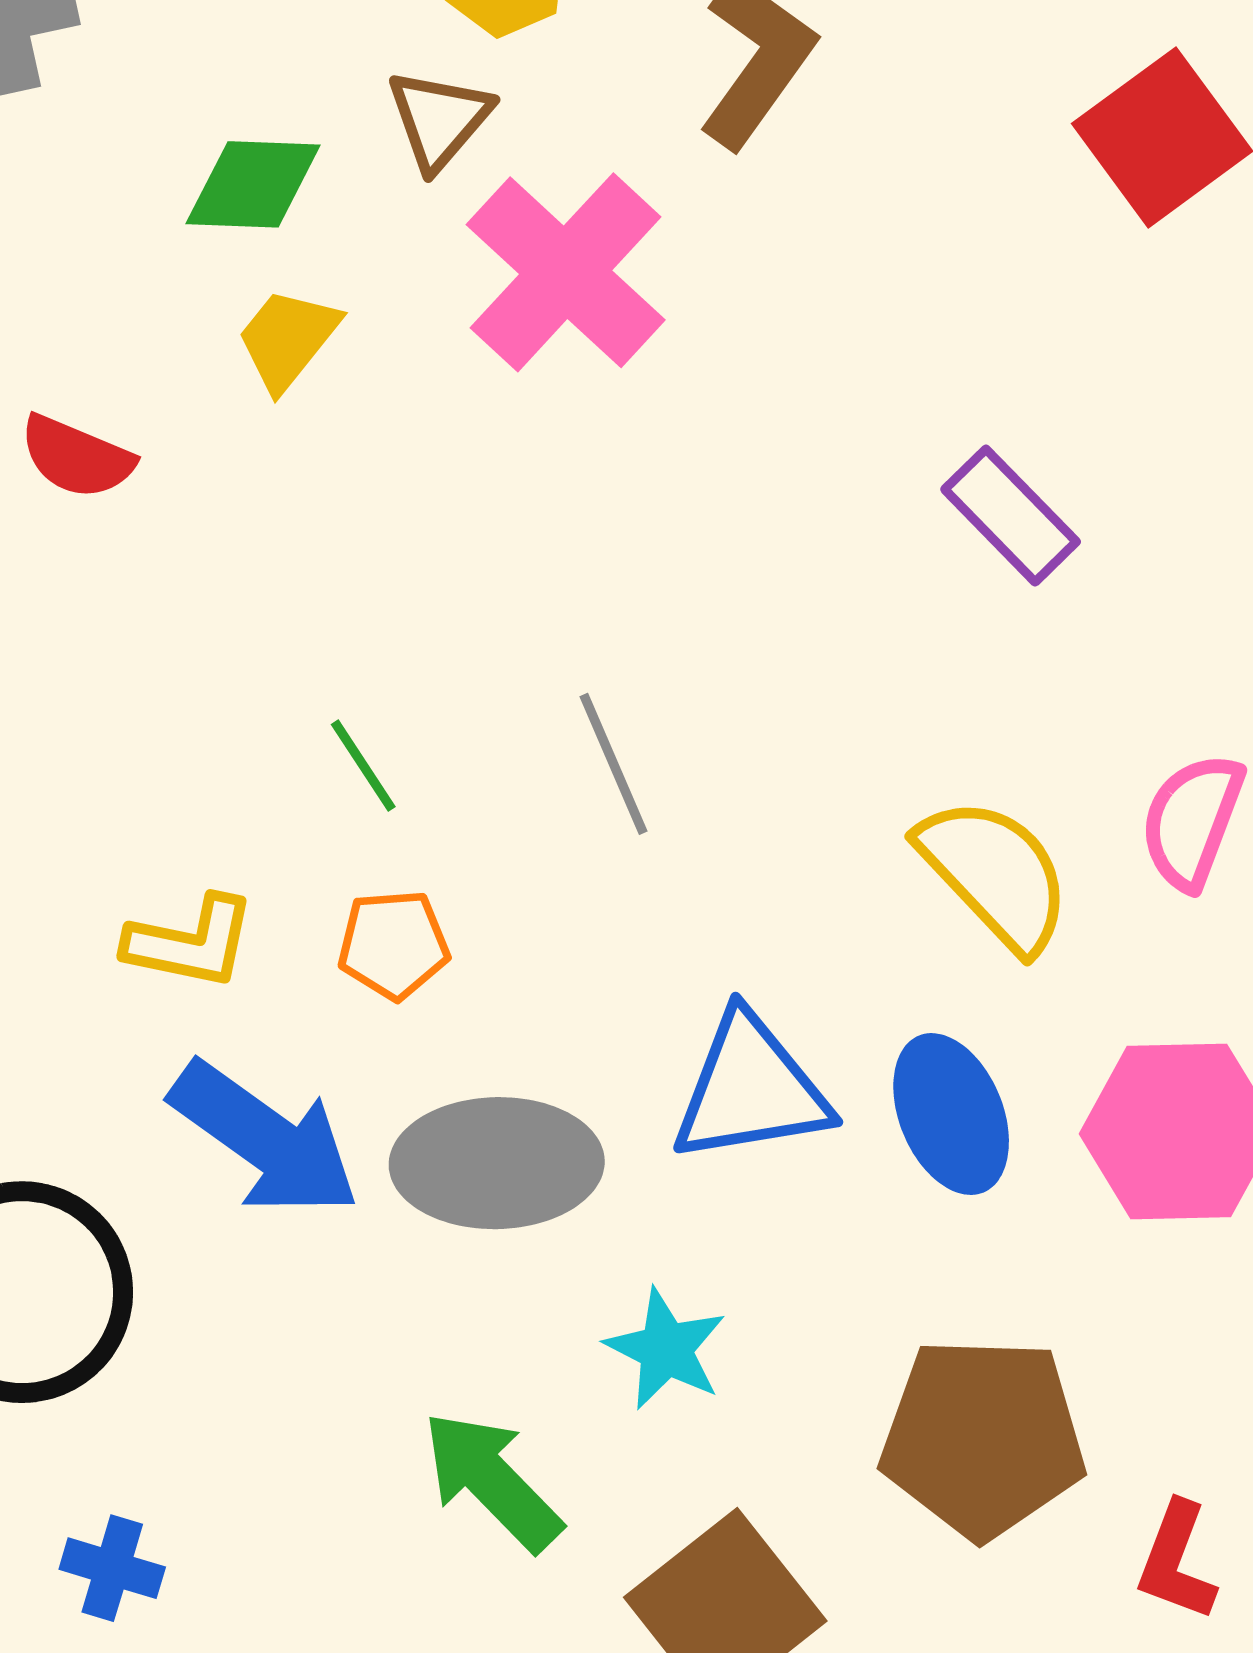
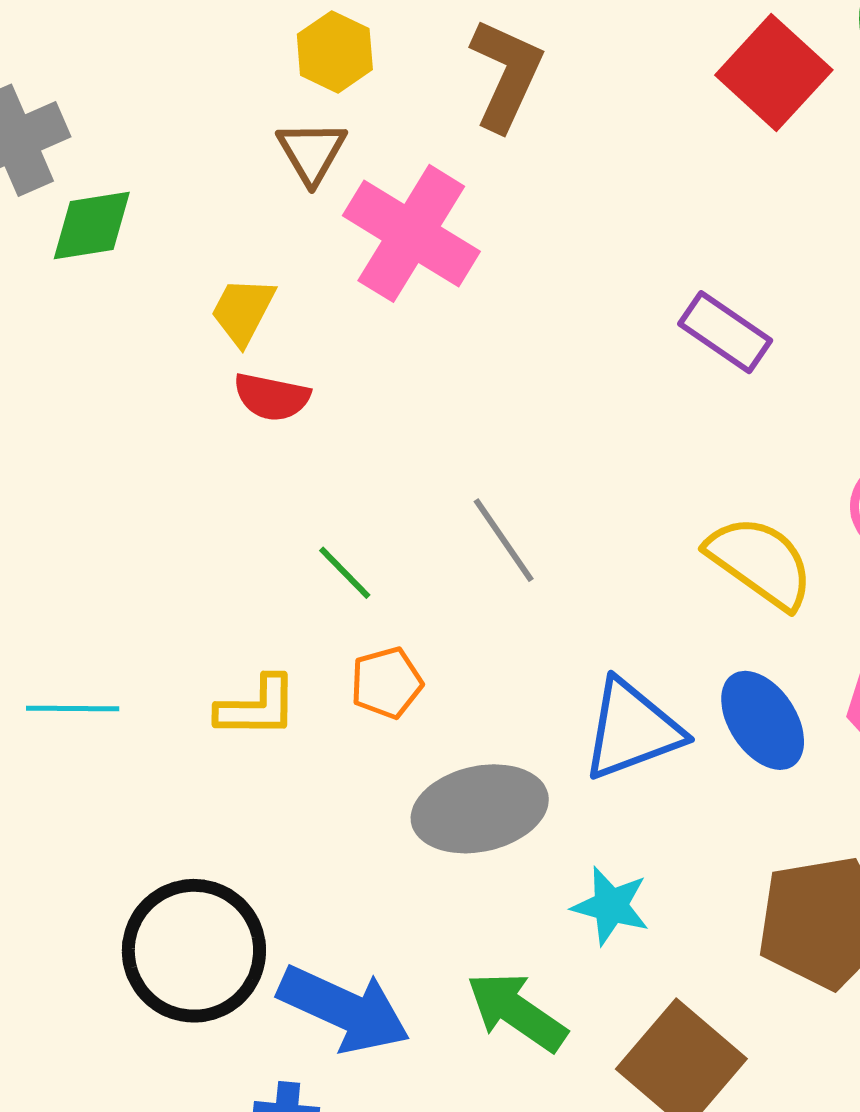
green diamond: (253, 184) -> (92, 226), moved
red semicircle: (77, 457) -> (272, 397), moved
blue arrow: (265, 1139) -> (344, 1009), moved

